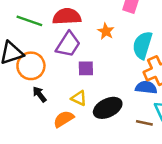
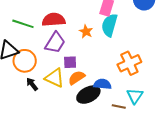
cyan semicircle: (142, 45) -> (109, 25), moved
blue semicircle: (146, 87) -> (102, 84), moved
yellow triangle: (79, 98) -> (55, 78), moved, size x1.5
orange semicircle: (64, 119) -> (77, 78), moved

